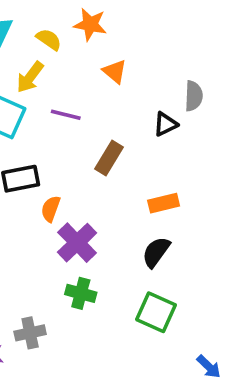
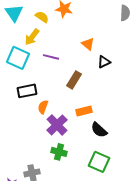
orange triangle: (115, 71) -> (88, 44), moved
gray semicircle: (194, 96) -> (125, 13), moved
orange rectangle: (164, 203) -> (84, 111), moved
black semicircle: (156, 252) -> (99, 130), turned -84

